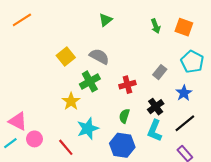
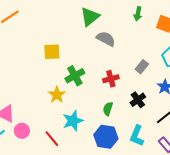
green triangle: (106, 20) -> (90, 17), size x1.5
green arrow: (156, 26) -> (138, 14), moved, turned 32
yellow square: (66, 56) -> (52, 52), turned 36
gray semicircle: (99, 56) -> (106, 39), moved
cyan L-shape: (155, 131) -> (137, 136), moved

